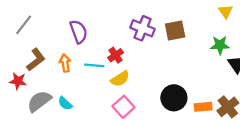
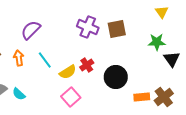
purple semicircle: (79, 32) -> (31, 30), turned -115
red cross: (116, 55) -> (87, 65), moved
cyan line: (94, 65) -> (45, 60), turned 48
black circle: (174, 98) -> (116, 77), moved

